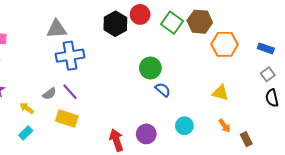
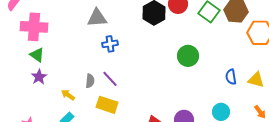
blue cross: (70, 56) -> (110, 44), size x0.6
blue semicircle: (163, 90) -> (231, 77), moved, turned -140
gray semicircle: (49, 94) -> (90, 81), turned -48

